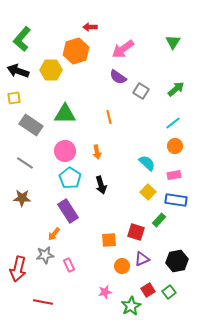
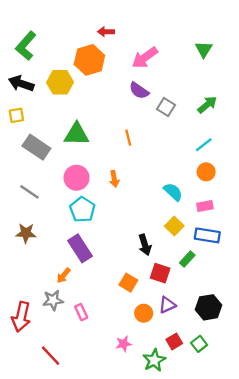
black arrow: (101, 185) -> (145, 245), moved
orange square: (109, 240) -> (128, 283), turned 35
red line: (43, 302) -> (51, 356), turned 36

